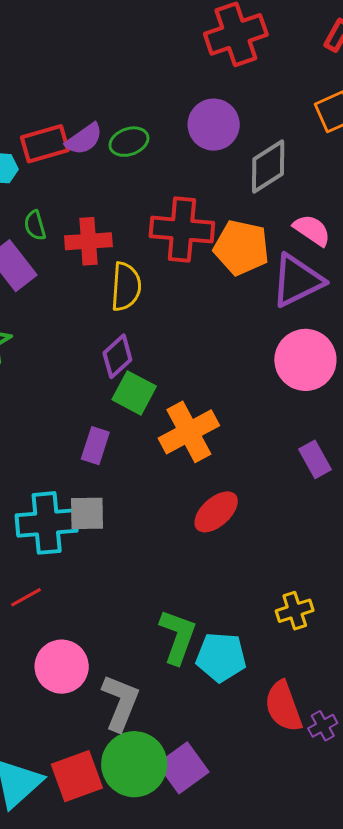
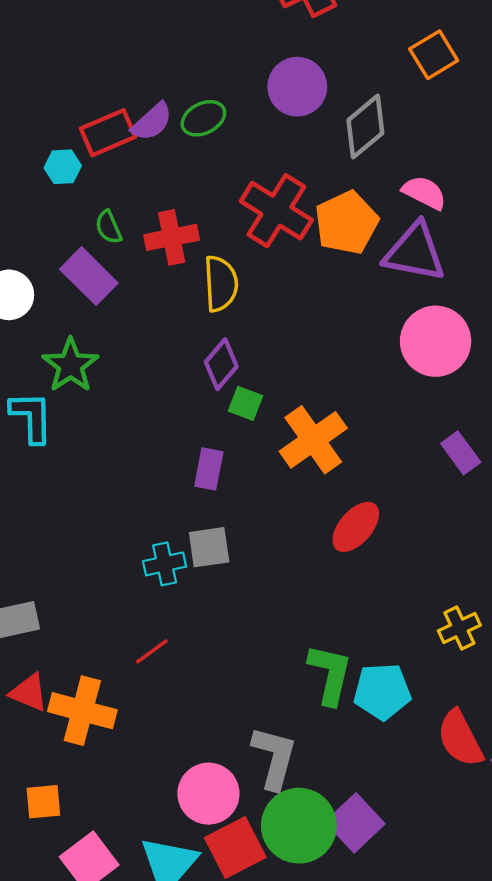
red cross: (182, 230) -> (276, 211), turned 34
orange pentagon: (241, 248) -> (346, 223), turned -30
purple triangle: (297, 281) -> (415, 252), turned 44
green square: (134, 393) -> (245, 403), size x0.7
cyan cross: (47, 523) -> (165, 564), size x0.6
pink circle: (62, 667) -> (208, 794), moved

